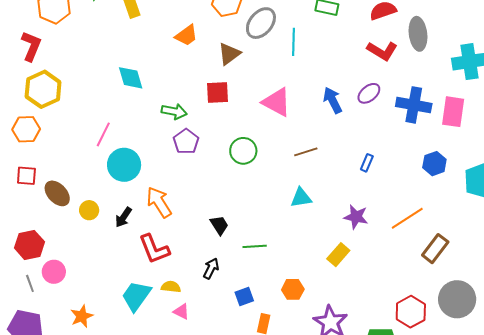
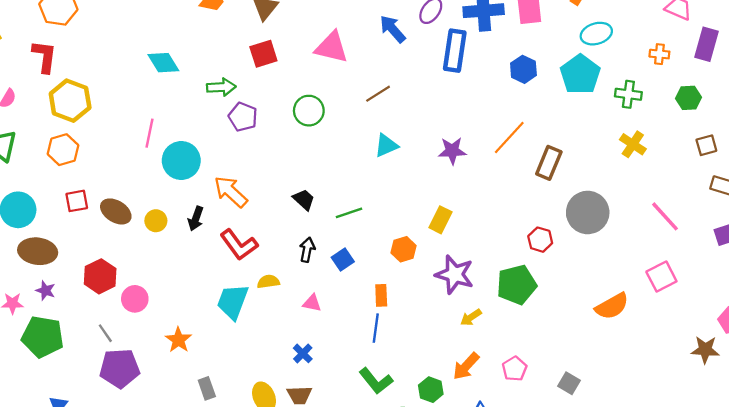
blue rectangle: (367, 163) -> (455, 51), moved, size x2.0
yellow rectangle: (338, 255) -> (440, 220), moved
gray line: (30, 283) -> (105, 333), moved
blue square: (244, 296) -> (343, 259), moved
pink triangle: (181, 312) -> (312, 303), moved
red hexagon: (411, 312) -> (540, 240), size x0.7

